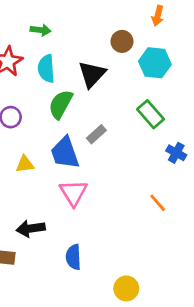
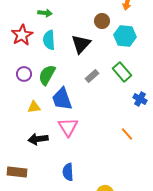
green semicircle: (61, 104) -> (47, 75), moved
gray rectangle: (96, 134) -> (92, 76), moved
black arrow: (31, 228) -> (38, 139), moved

